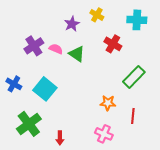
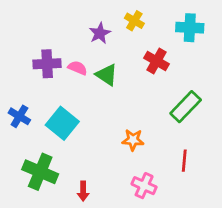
purple cross: (34, 46) -> (47, 64), turned 30
orange star: (108, 103) -> (133, 140), moved
green cross: (29, 124) -> (40, 172), turned -30

